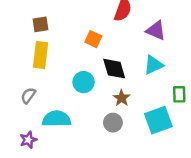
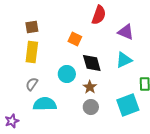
gray semicircle: (28, 96) -> (32, 84), moved
brown star: (122, 98) -> (90, 87), moved
purple star: (28, 140) -> (12, 121), moved

